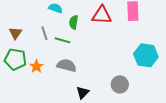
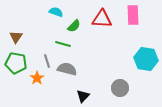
green semicircle: (74, 22) -> (74, 26), turned -144
gray line: (44, 33) -> (47, 61), moved
orange star: (36, 66) -> (37, 78), moved

